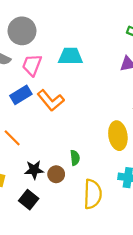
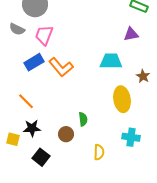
cyan trapezoid: (71, 56) -> (111, 61), moved
black star: (34, 170) -> (32, 128), moved
yellow semicircle: (93, 194) -> (99, 152), size x0.6

